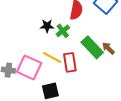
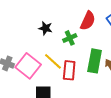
black star: (47, 26) -> (45, 28), moved
green rectangle: (92, 47) -> (95, 61), turned 40

